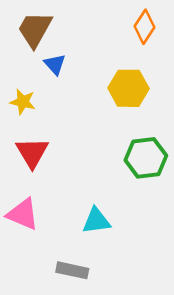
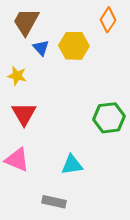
yellow hexagon: (128, 88) -> (74, 46), moved

